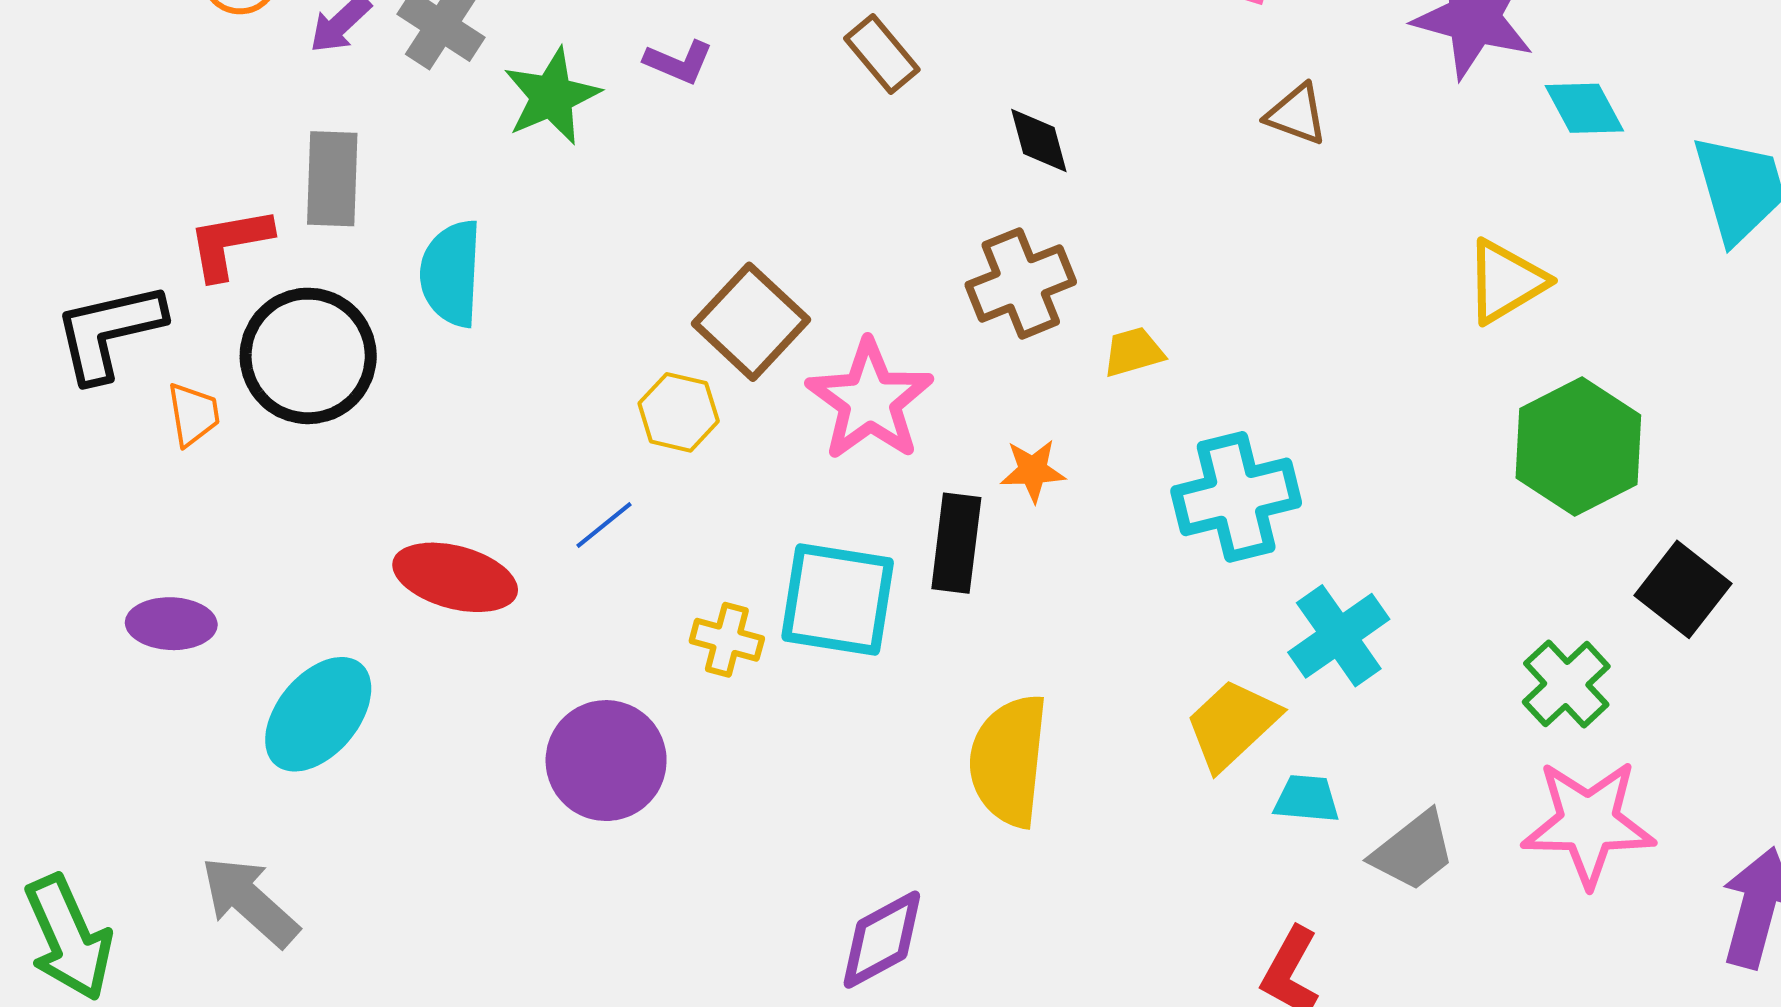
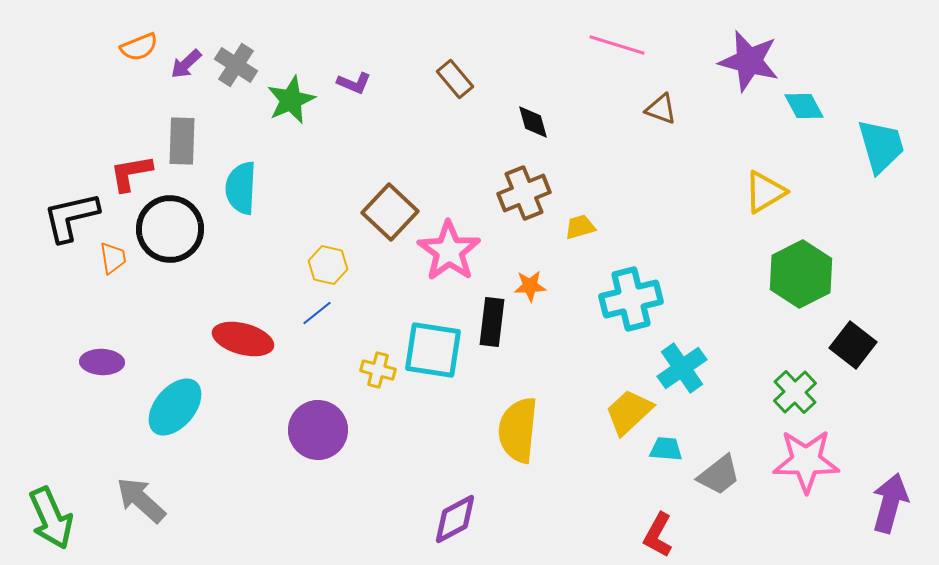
yellow hexagon: (679, 412) -> (328, 265), moved

